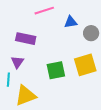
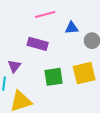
purple rectangle: (26, 39) -> (38, 44), moved

